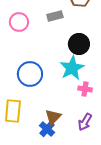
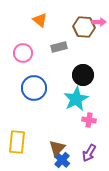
blue circle: (30, 74) -> (34, 88), moved
blue cross: (47, 129) -> (62, 160), moved

